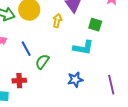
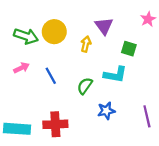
green semicircle: (42, 62) -> (85, 86), moved
red cross: (19, 81) -> (55, 124), moved, size x1.5

